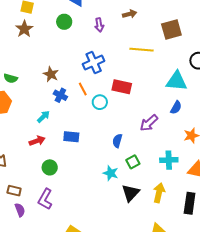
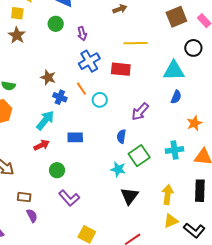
purple arrow: (99, 25) -> (82, 34), moved
brown square: (171, 29) -> (176, 17), moved
red rectangle: (122, 87) -> (121, 69), moved
cyan arrow: (43, 117) -> (45, 120), size x1.5
purple arrow: (149, 123) -> (140, 112), moved
green square: (133, 162) -> (139, 156), size x1.5
black triangle: (130, 193) -> (129, 196), moved
yellow arrow: (159, 193) -> (168, 195), moved
purple L-shape: (45, 199) -> (69, 198), moved, turned -65

